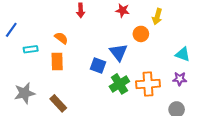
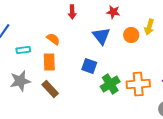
yellow arrow: (157, 17) -> (149, 27), moved
blue triangle: (118, 52) -> (101, 36), moved
gray star: (25, 93) -> (20, 81), moved
brown rectangle: (58, 103) -> (50, 89), moved

